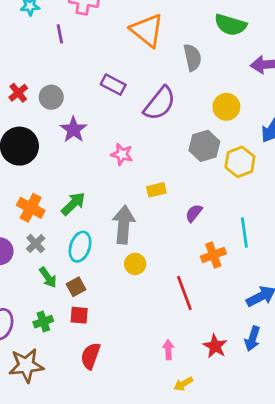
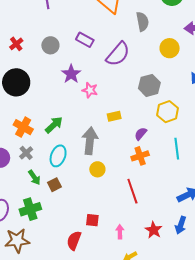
gray circle: (51, 97) -> (50, 45), moved
yellow circle: (226, 107) -> (170, 48), moved
purple star: (73, 130) -> (71, 74), moved
yellow hexagon: (240, 162) -> (167, 112), moved
orange cross: (213, 255) -> (140, 156), moved
red square: (79, 315) -> (92, 220), moved
green cross: (43, 322) -> (30, 209), size x1.5
red semicircle: (90, 356) -> (74, 240), moved

